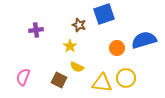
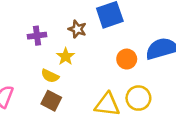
purple cross: (36, 30) -> (37, 36), moved
yellow semicircle: (77, 67) -> (50, 76), moved

